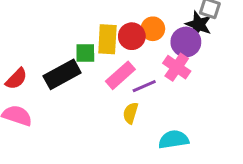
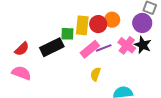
black star: (199, 24) -> (143, 45), moved
purple circle: (186, 42) -> (142, 23), moved
purple line: (144, 86) -> (104, 48), moved

